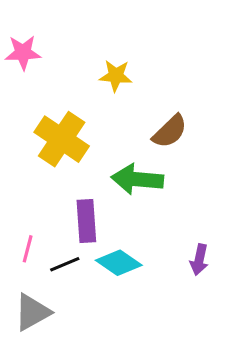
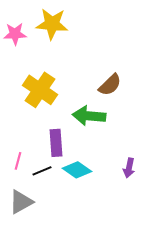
yellow star: (116, 76) -> (52, 24), moved, size x1.5

